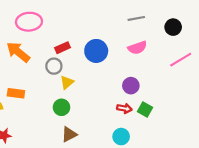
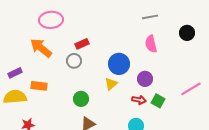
black circle: (173, 27) -> (187, 33), moved
pink semicircle: (137, 48) -> (151, 44), turned 96
blue circle: (96, 51) -> (119, 64), moved
pink line: (181, 60) -> (191, 89), moved
yellow triangle: (67, 82) -> (111, 84), moved

